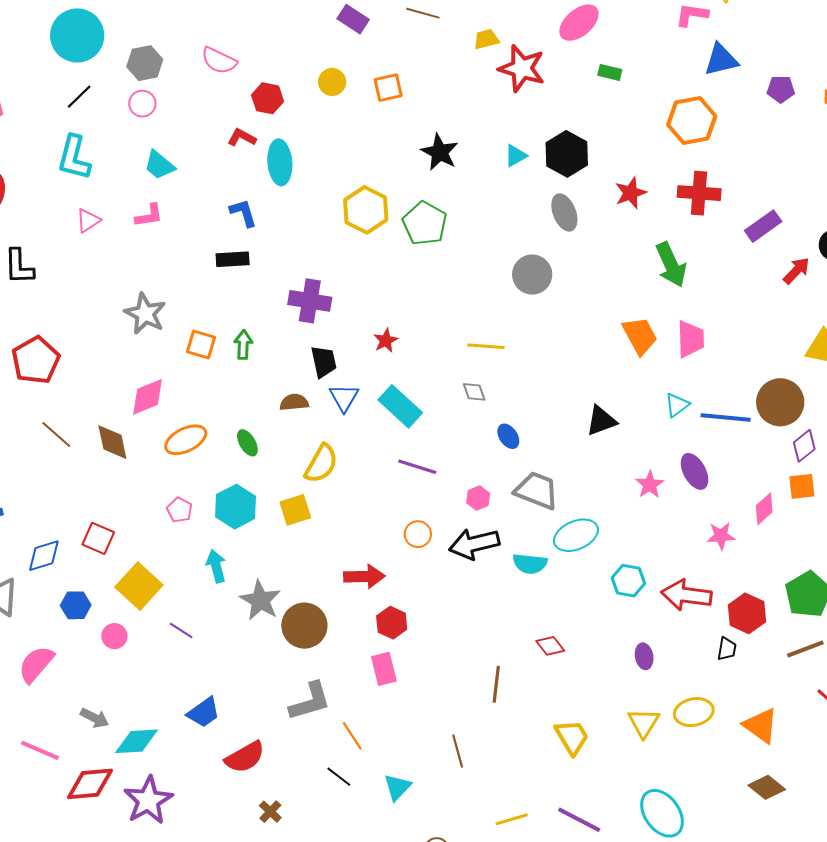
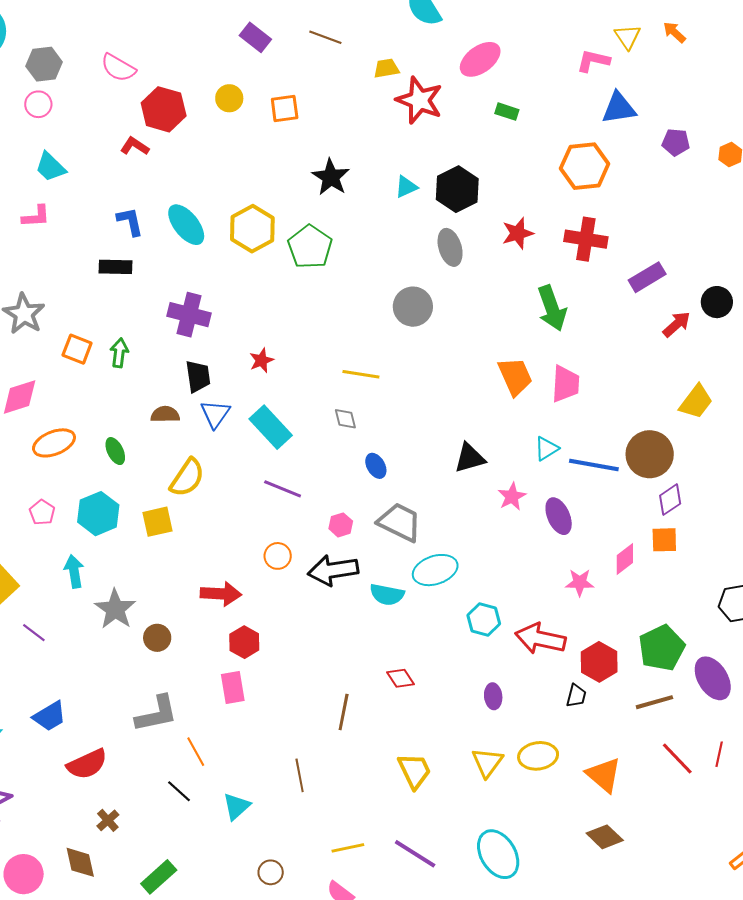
red hexagon: (268, 98) -> (164, 109), size x1.4
cyan ellipse: (280, 162) -> (186, 225), moved, turned -39
pink star: (650, 485) -> (512, 497), moved
brown circle: (304, 626) -> (157, 638), size x0.6

